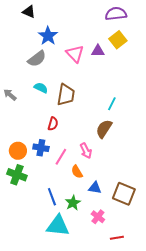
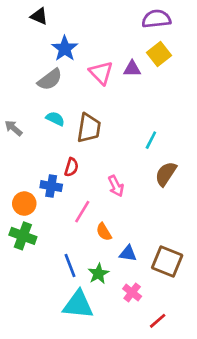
brown semicircle: (104, 129) -> (166, 174), moved
blue cross: (41, 148) -> (51, 186), moved
pink arrow: (86, 151) -> (116, 186), moved
red line: (117, 238) -> (158, 321), turned -32

